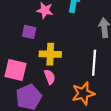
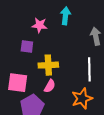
pink semicircle: (50, 77) -> (50, 86), turned 56

